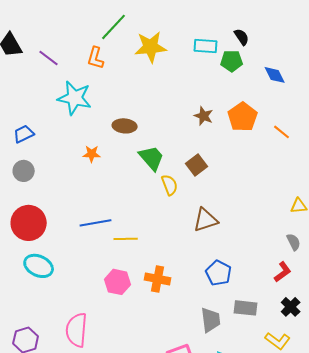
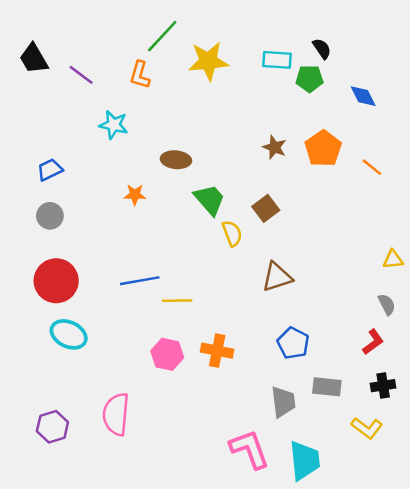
cyan star: (75, 98) -> (114, 125), size x0.7
black cross: (291, 307) -> (383, 386), turned 36

